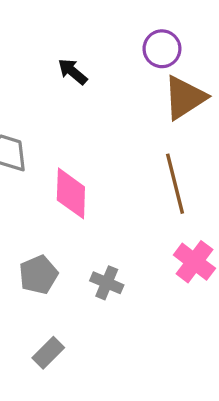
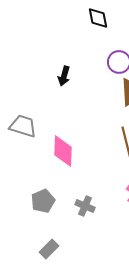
black arrow: (73, 72) -> (64, 76), turned -114

